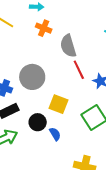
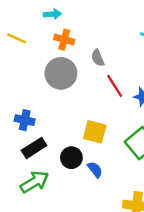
gray semicircle: (68, 46) -> (98, 58), size x0.6
gray circle: (32, 77) -> (61, 73), moved

